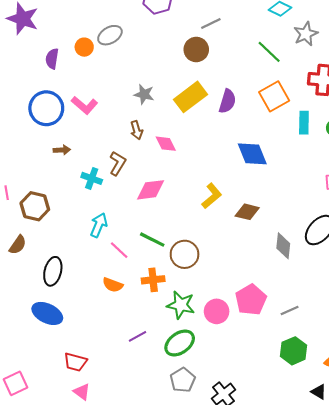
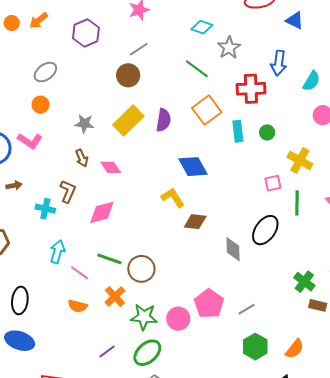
orange circle: (84, 47) -> (40, 105), moved
yellow L-shape: (212, 196) -> (173, 198), moved, turned -75
orange cross: (153, 280) -> (115, 297), turned -30

